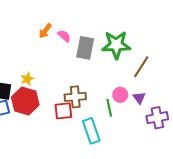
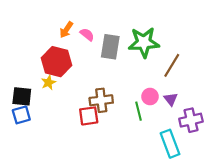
red hexagon: (25, 101) -> (56, 62), moved
cyan rectangle: (91, 131) -> (170, 144), moved

